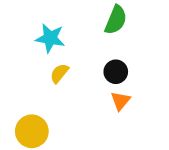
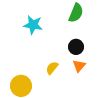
yellow semicircle: (59, 73) -> (52, 68), moved

